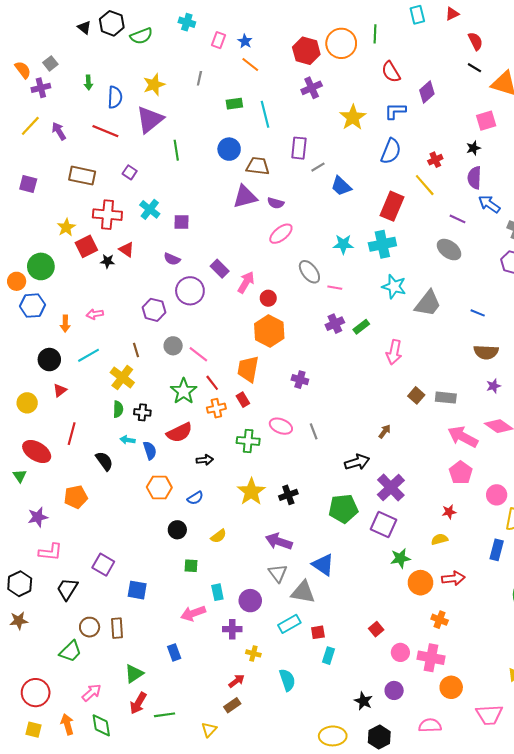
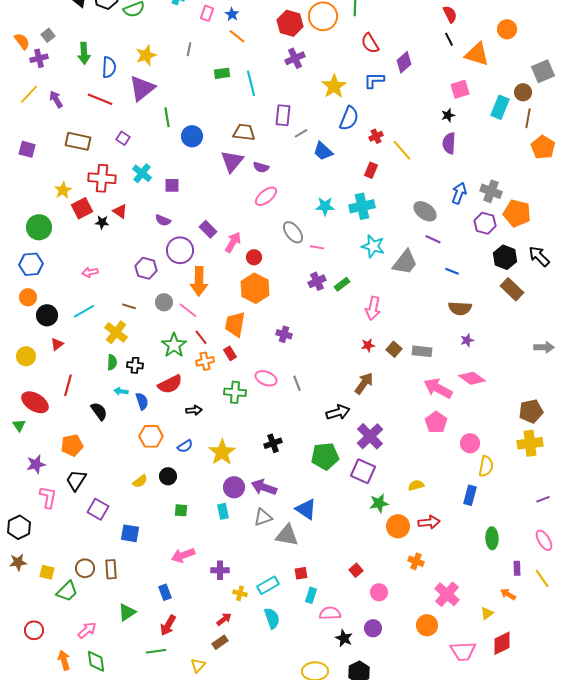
black line: (474, 68) -> (449, 39), turned 32
green arrow: (88, 82) -> (84, 53), size x1.5
blue circle: (229, 149) -> (192, 136), moved
blue semicircle: (391, 151) -> (349, 118), moved
red cross: (435, 160) -> (376, 136), moved
purple triangle: (245, 197) -> (232, 161), turned -35
blue arrow: (489, 204) -> (459, 193), moved, turned 75
red rectangle: (392, 206) -> (371, 170), size x0.6
purple line: (457, 219) -> (433, 239), moved
orange circle: (17, 281) -> (28, 297), moved
orange arrow: (65, 324) -> (199, 281), moved, size x1.8
brown line: (136, 350) -> (129, 306), turned -56
brown arrow: (385, 431) -> (364, 383), size x1.6
yellow star: (251, 492) -> (222, 452), moved
red star: (449, 512) -> (368, 345), moved
yellow semicircle: (219, 536) -> (140, 481), moved
pink L-shape: (50, 552) -> (48, 497), turned -85
gray triangle: (278, 573) -> (263, 517), turned 48
black trapezoid: (67, 589) -> (76, 480), moved
cyan rectangle: (217, 592) -> (223, 511), moved
purple circle: (250, 601) -> (234, 487), moved
cyan rectangle: (289, 624) -> (268, 585), moved
pink cross: (431, 658) -> (447, 594), moved, turned 30
red circle: (36, 693) -> (34, 630), size x0.7
red arrow: (138, 703) -> (168, 625), moved
pink semicircle: (430, 725) -> (330, 613), moved
yellow square: (33, 730) -> (47, 572), moved

